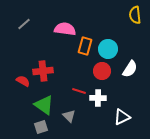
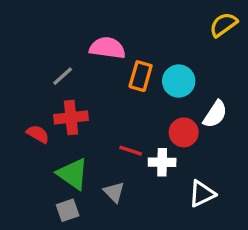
yellow semicircle: (135, 15) -> (223, 25), turned 60
gray line: (24, 24) -> (63, 76), moved
red circle: (102, 71) -> (184, 132), moved

